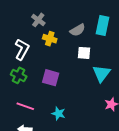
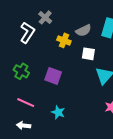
yellow cross: (50, 39) -> (64, 40), moved
white L-shape: (22, 49) -> (27, 33), moved

